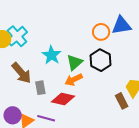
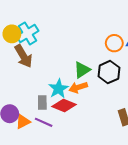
cyan star: (52, 55) -> (58, 89), moved
brown arrow: (21, 73) -> (23, 56), moved
gray rectangle: (40, 88) -> (42, 103), moved

